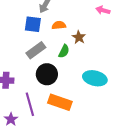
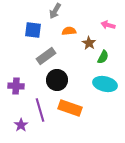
pink arrow: (103, 10) -> (108, 25), moved
blue square: (33, 24) -> (33, 30), moved
green semicircle: (64, 51) -> (103, 57), moved

